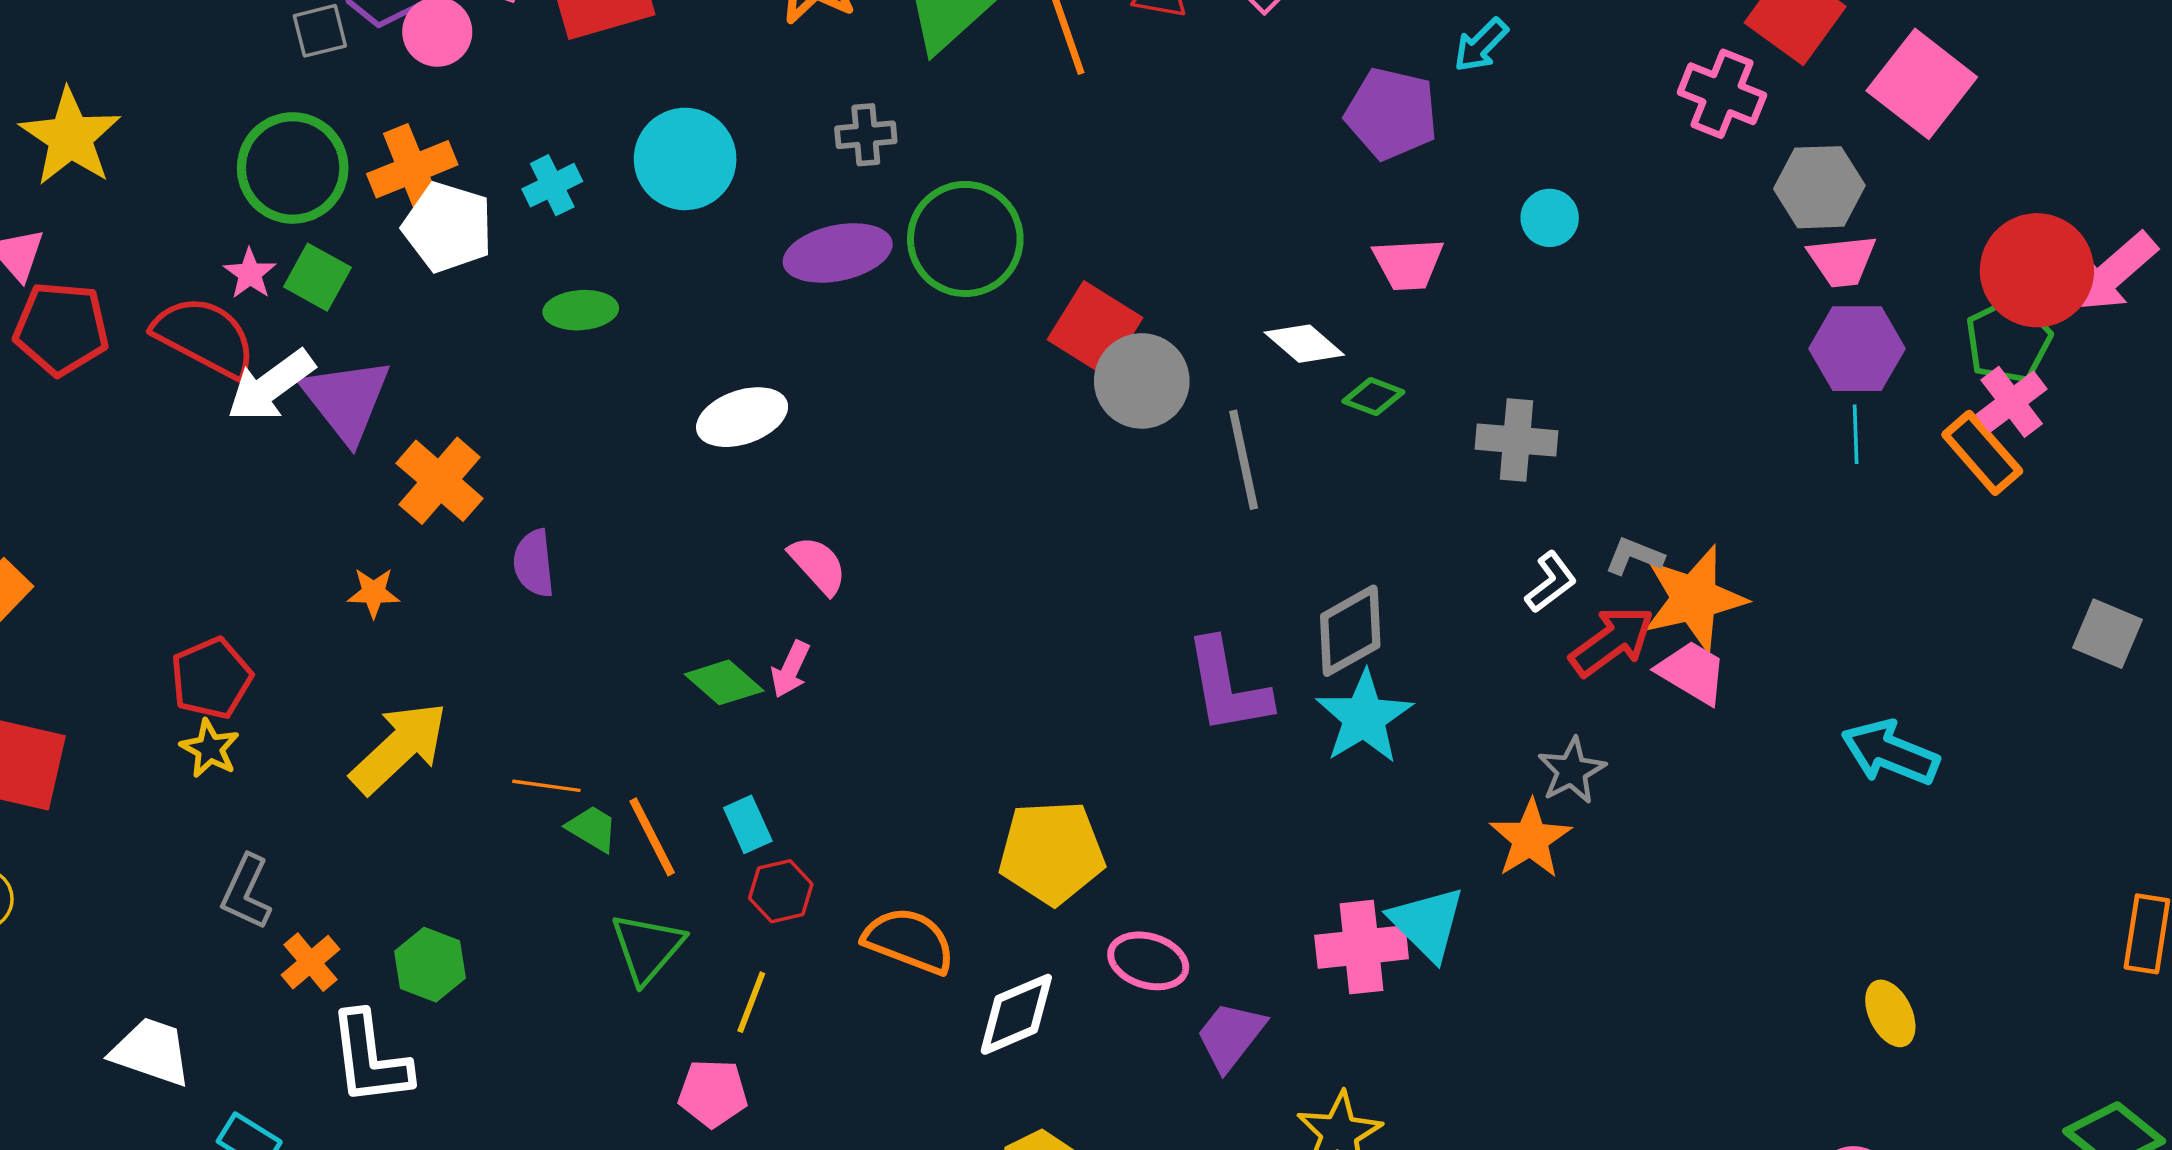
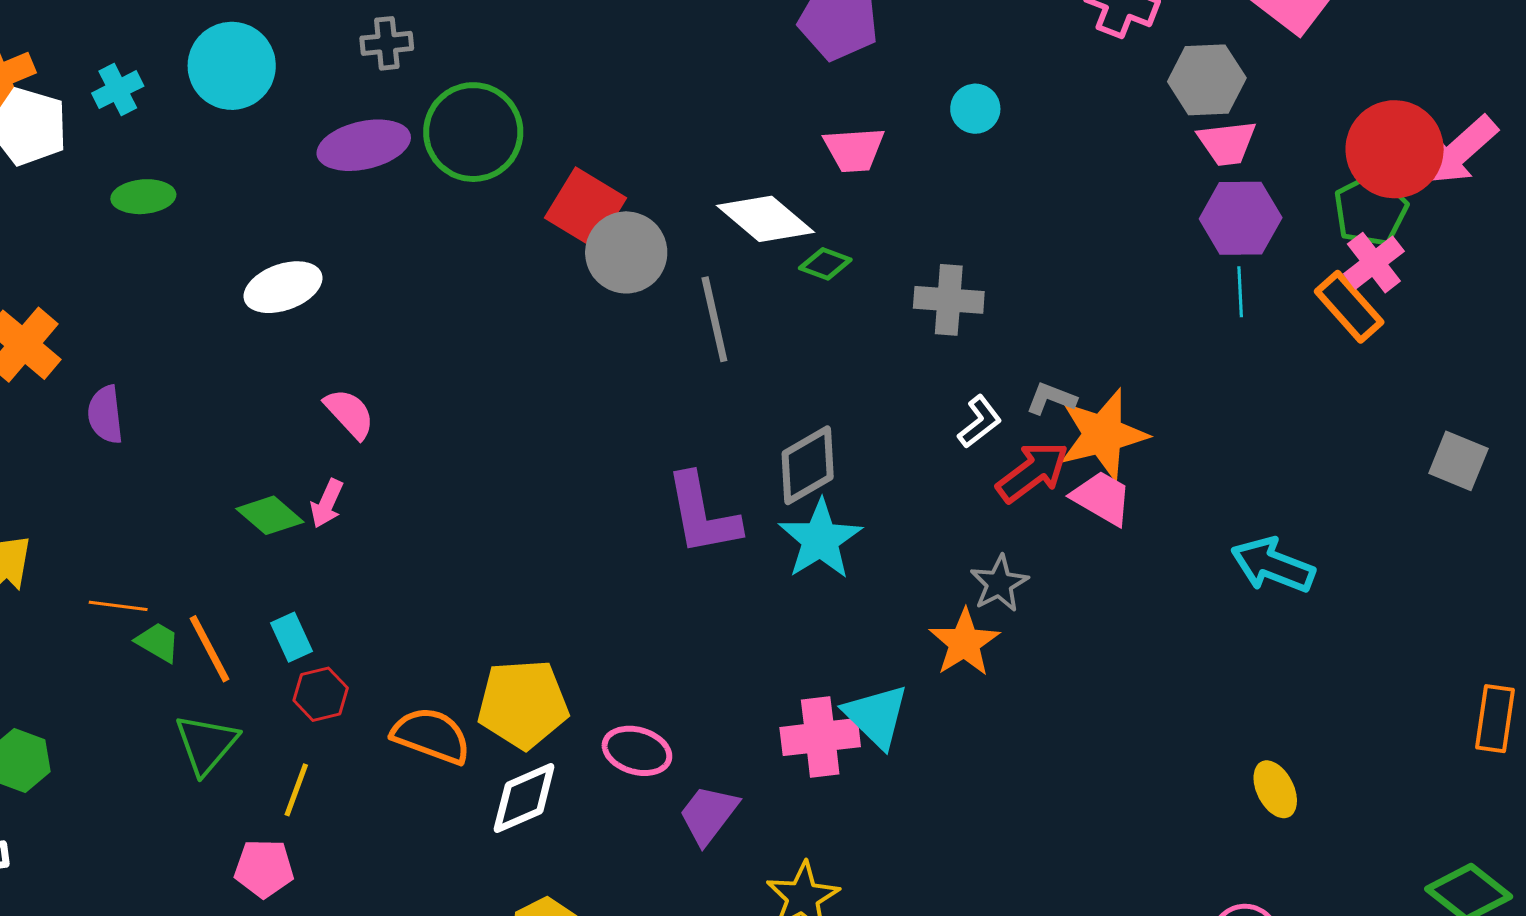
white diamond: (1304, 344) -> (766, 219), size x1.4
yellow pentagon: (1052, 852) -> (523, 704), moved

